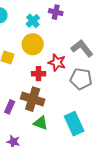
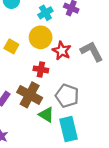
red star: (57, 63) -> (62, 51), moved
gray pentagon: (81, 79) -> (67, 96), moved
green triangle: (41, 123) -> (46, 115), moved

